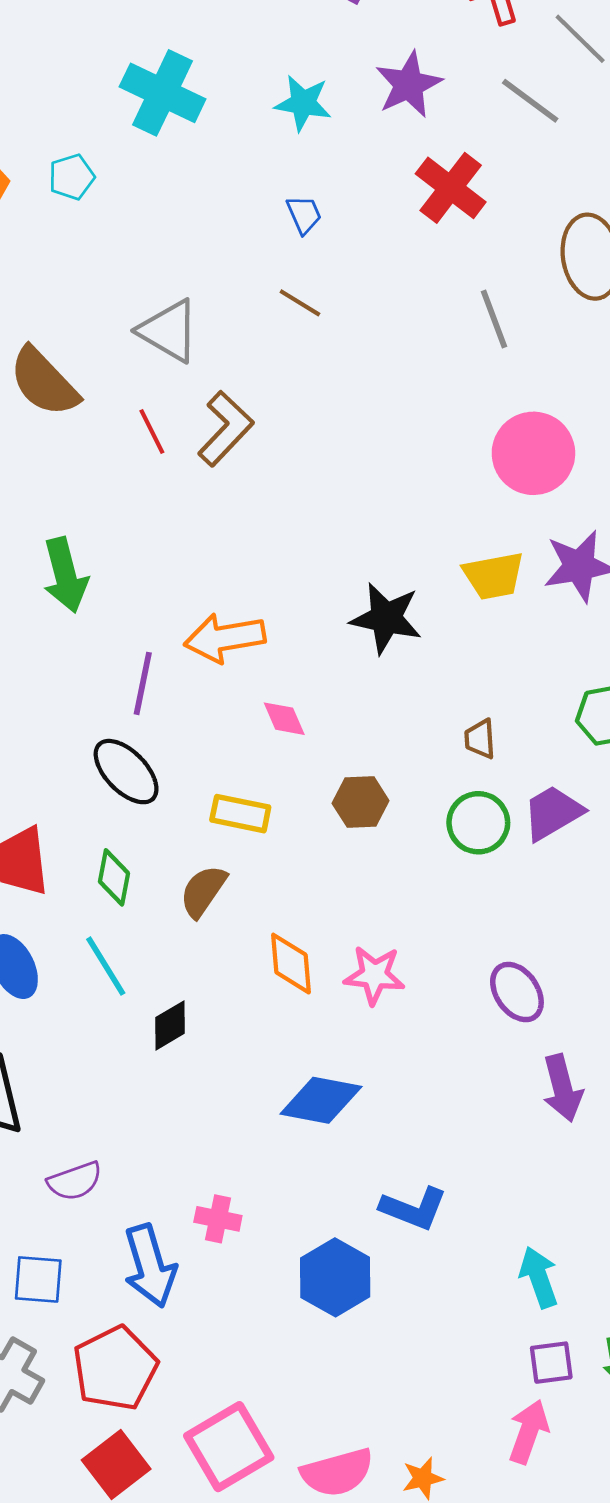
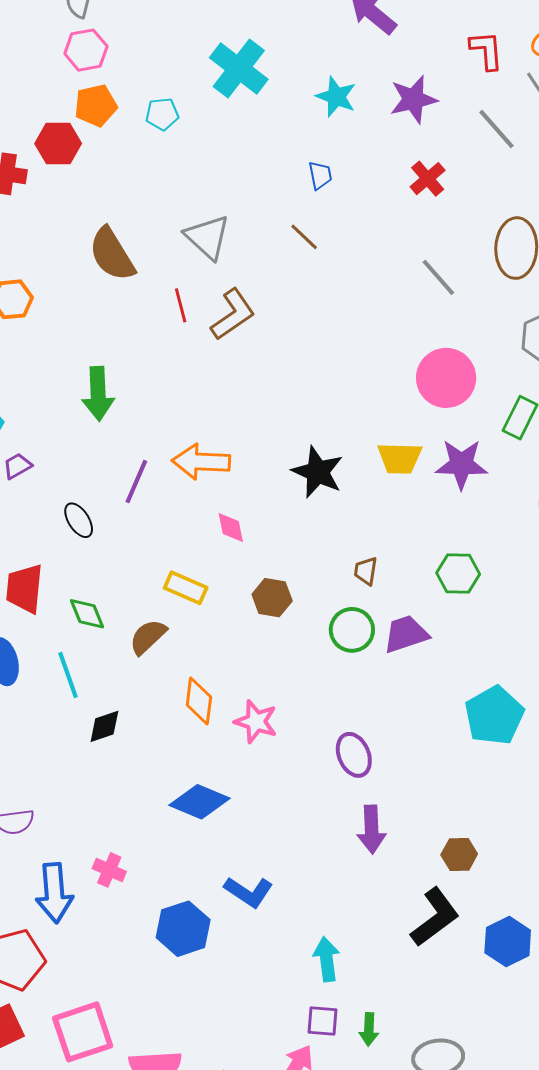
red cross: (451, 188) -> (428, 179), size x0.7
gray line: (494, 319) -> (438, 277), turned -33
black ellipse: (126, 772) -> (79, 520), moved, size x0.7
green diamond: (114, 877) -> (87, 614), turned -45

